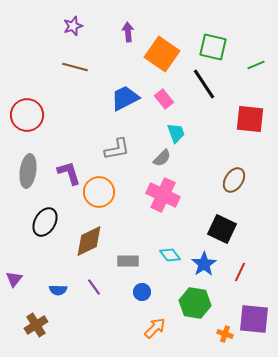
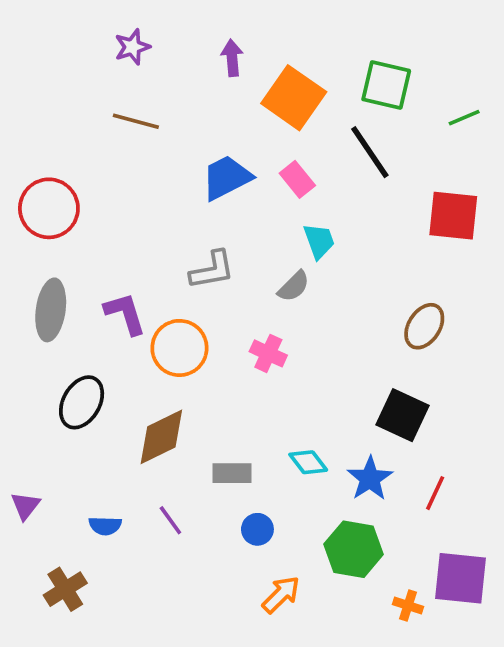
pink cross: (163, 195) -> (268, 353), moved, size x0.6

